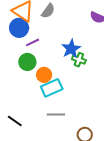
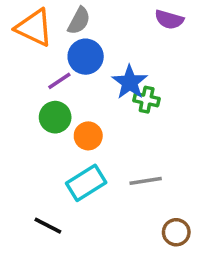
blue circle: (19, 28) -> (86, 57), moved
cyan rectangle: (52, 88) -> (86, 183), moved
gray line: (56, 114) -> (146, 181), moved

